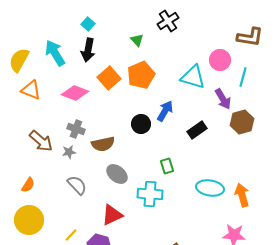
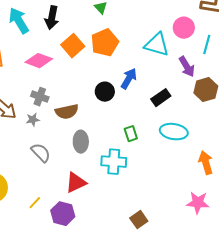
gray ellipse: (117, 174) -> (81, 142), turned 50
cyan ellipse: (210, 188) -> (174, 132), moved

